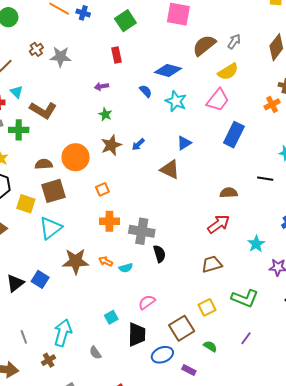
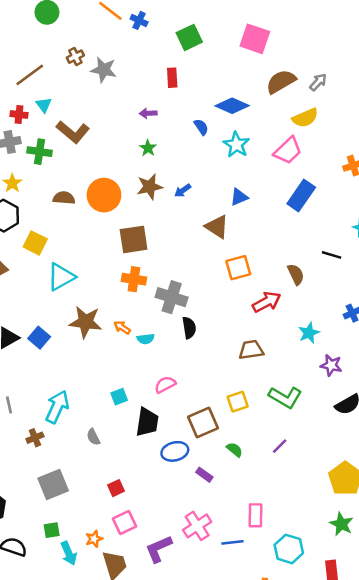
orange square: (102, 189) -> (238, 268), moved, size x1.5
brown square: (53, 191) -> (134, 239), moved
brown semicircle: (229, 193) -> (296, 274), moved, turned 60

